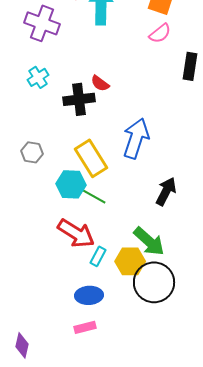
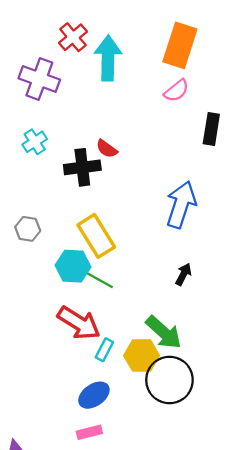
blue arrow: (136, 138) -> (181, 205), moved
black arrow: (166, 191) -> (183, 274), size x0.7
blue ellipse: (89, 295) -> (94, 395), turned -32

